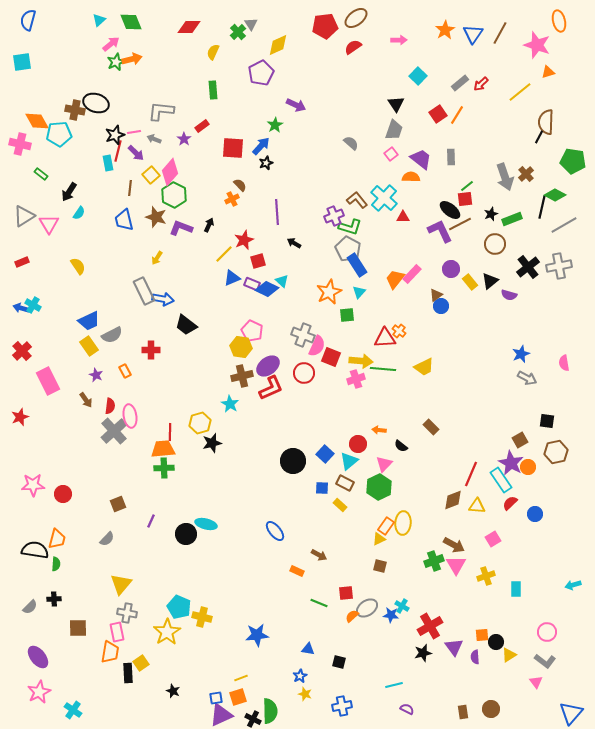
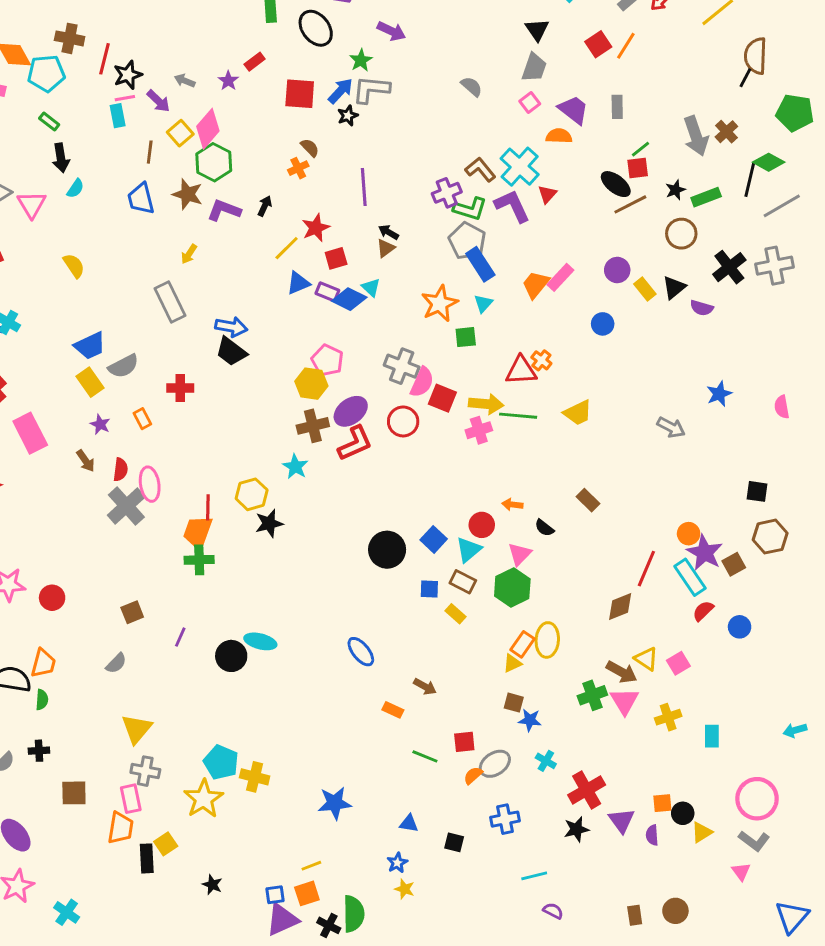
black ellipse: (96, 103) -> (316, 28), moved, turned 35
gray L-shape: (161, 111) -> (371, 89), moved
pink line: (134, 132) -> (125, 98), moved
red line: (118, 151) -> (105, 59), moved
green rectangle: (41, 174) -> (49, 121), moved
black arrow: (69, 192) -> (61, 158), turned -42
red triangle: (403, 217) -> (547, 194), turned -48
purple L-shape: (440, 231) -> (512, 206), moved
brown triangle: (436, 295) -> (386, 248), moved
blue arrow: (163, 299) -> (231, 327), moved
gray arrow: (527, 378) -> (671, 427), moved
brown square: (520, 440) -> (734, 564), moved
orange trapezoid: (163, 449) -> (198, 532), turned -65
orange circle: (528, 467) -> (689, 534), moved
yellow triangle: (477, 506) -> (646, 659), moved, turned 30
blue star: (391, 615) -> (530, 720), moved
pink circle: (547, 632) -> (757, 799), size x1.5
blue cross: (342, 706) -> (505, 819), moved

